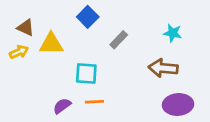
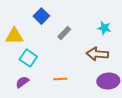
cyan square: (86, 74) -> (28, 58), moved, turned 30
orange line: (94, 102) -> (60, 79), moved

